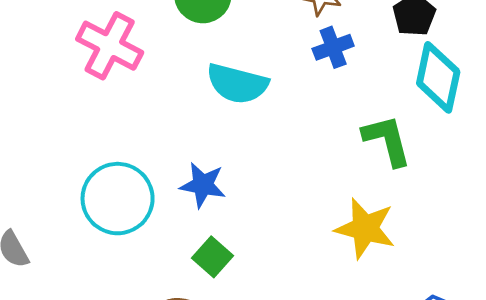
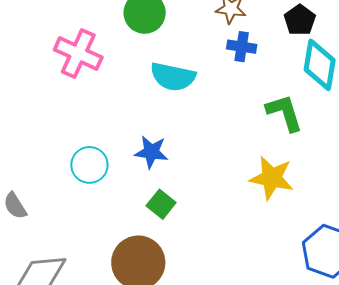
blue cross: (333, 47) -> (242, 47), turned 32
cyan circle: (118, 199) -> (89, 165), size x0.7

